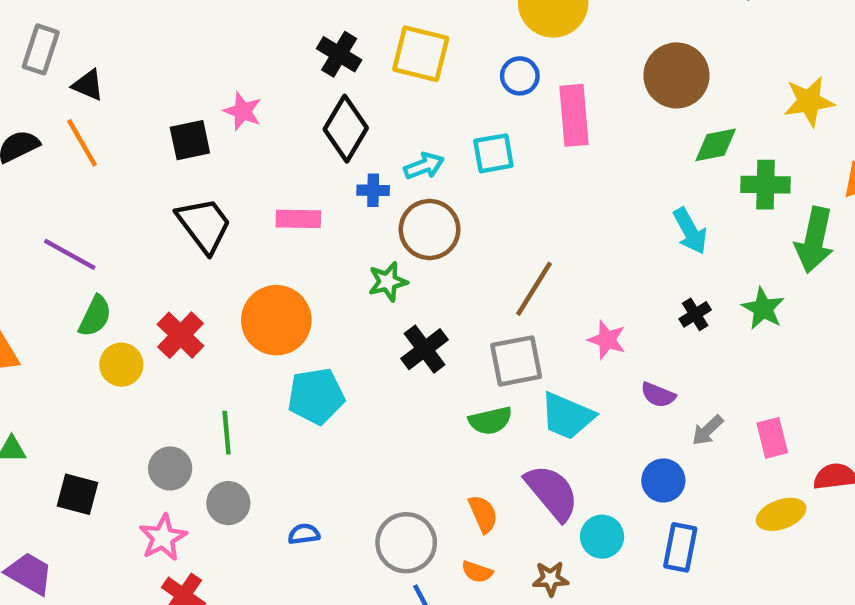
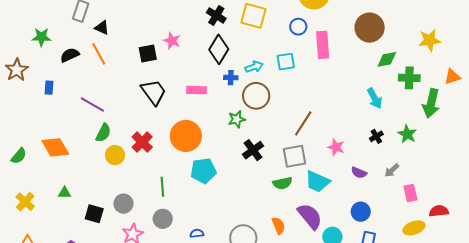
gray arrow: (708, 430) -> (392, 170), moved
gray circle: (170, 468) -> (123, 204), moved

